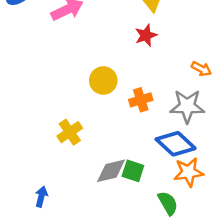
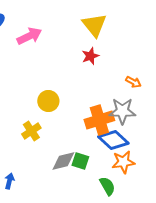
yellow circle: (103, 80) -> (48, 101), moved
orange cross: (141, 100) -> (99, 120), moved, size x1.6

